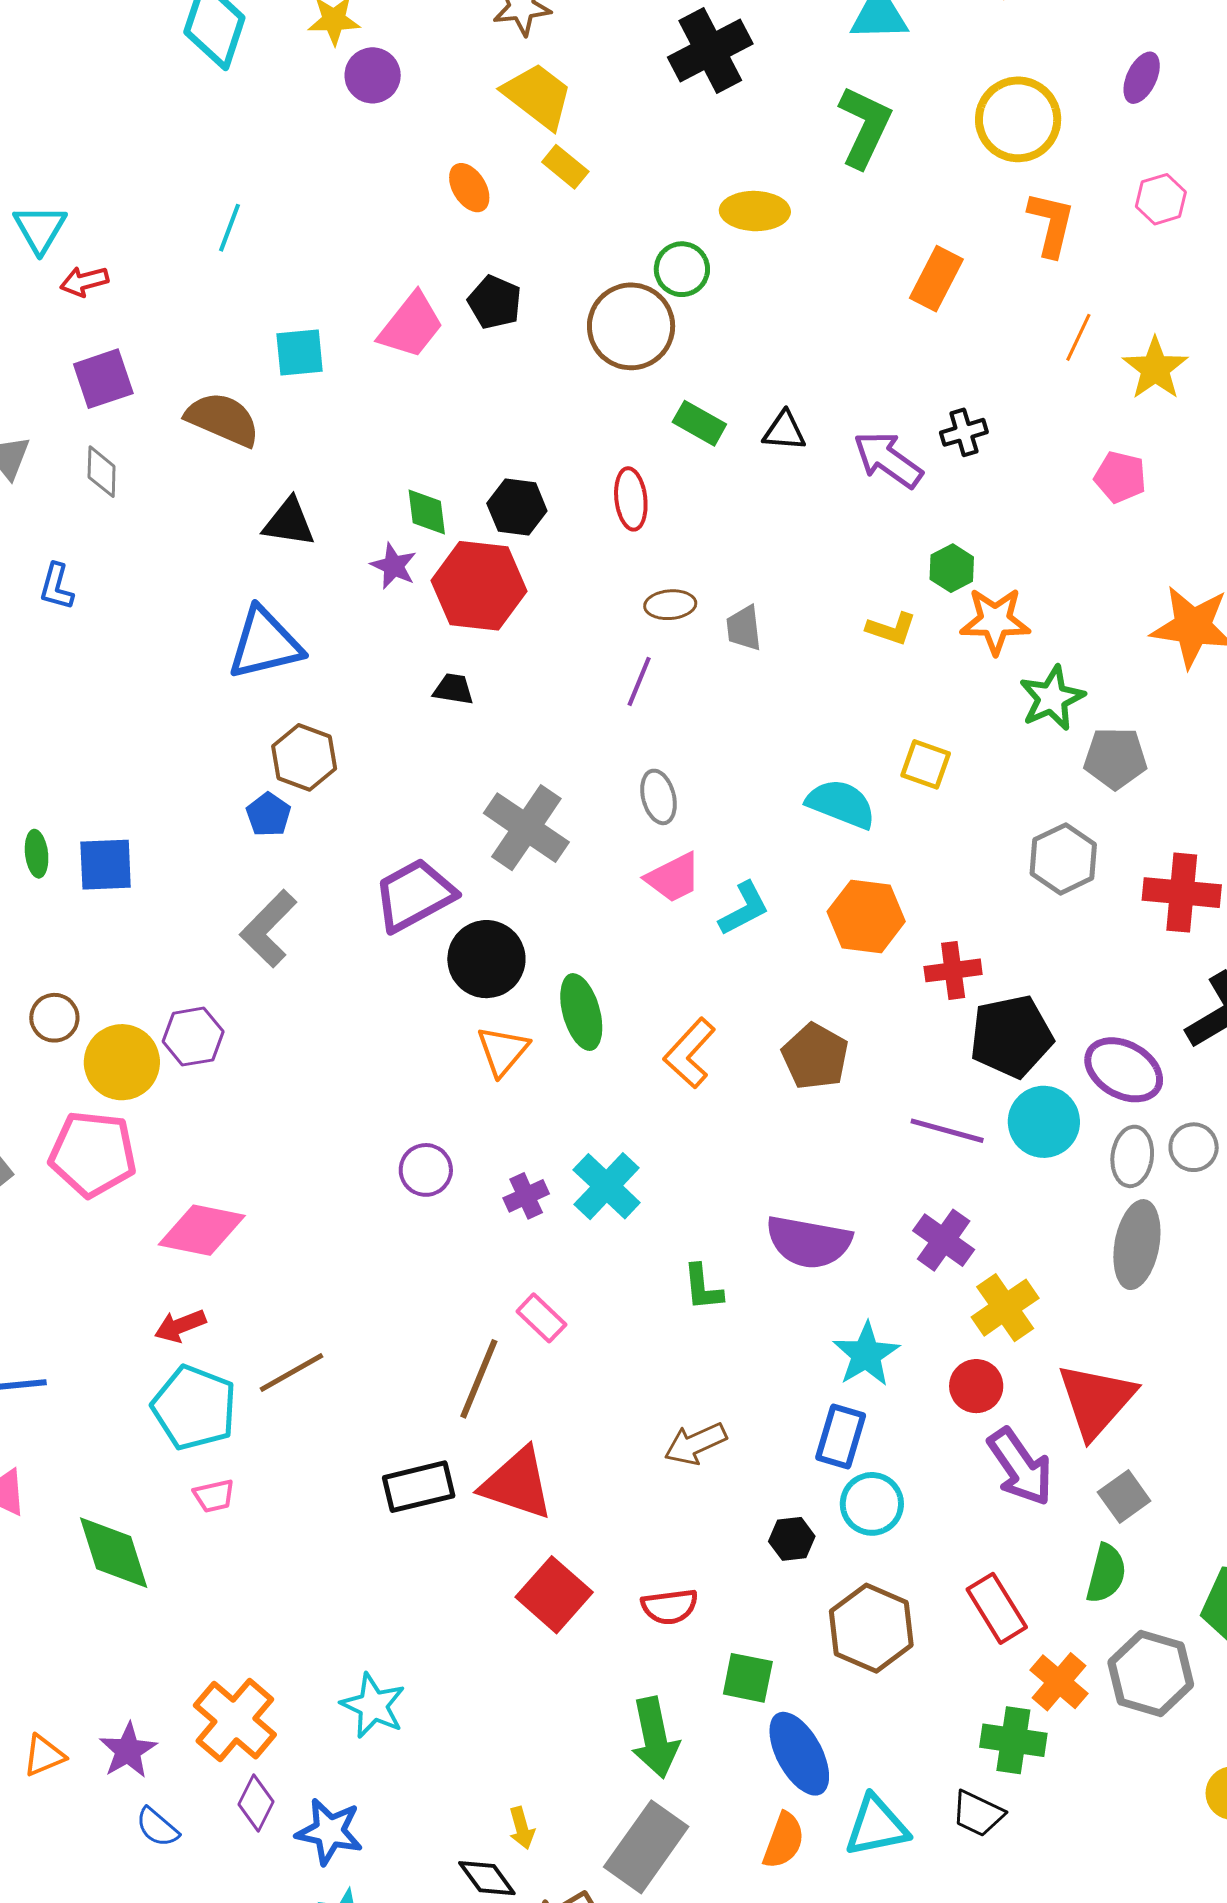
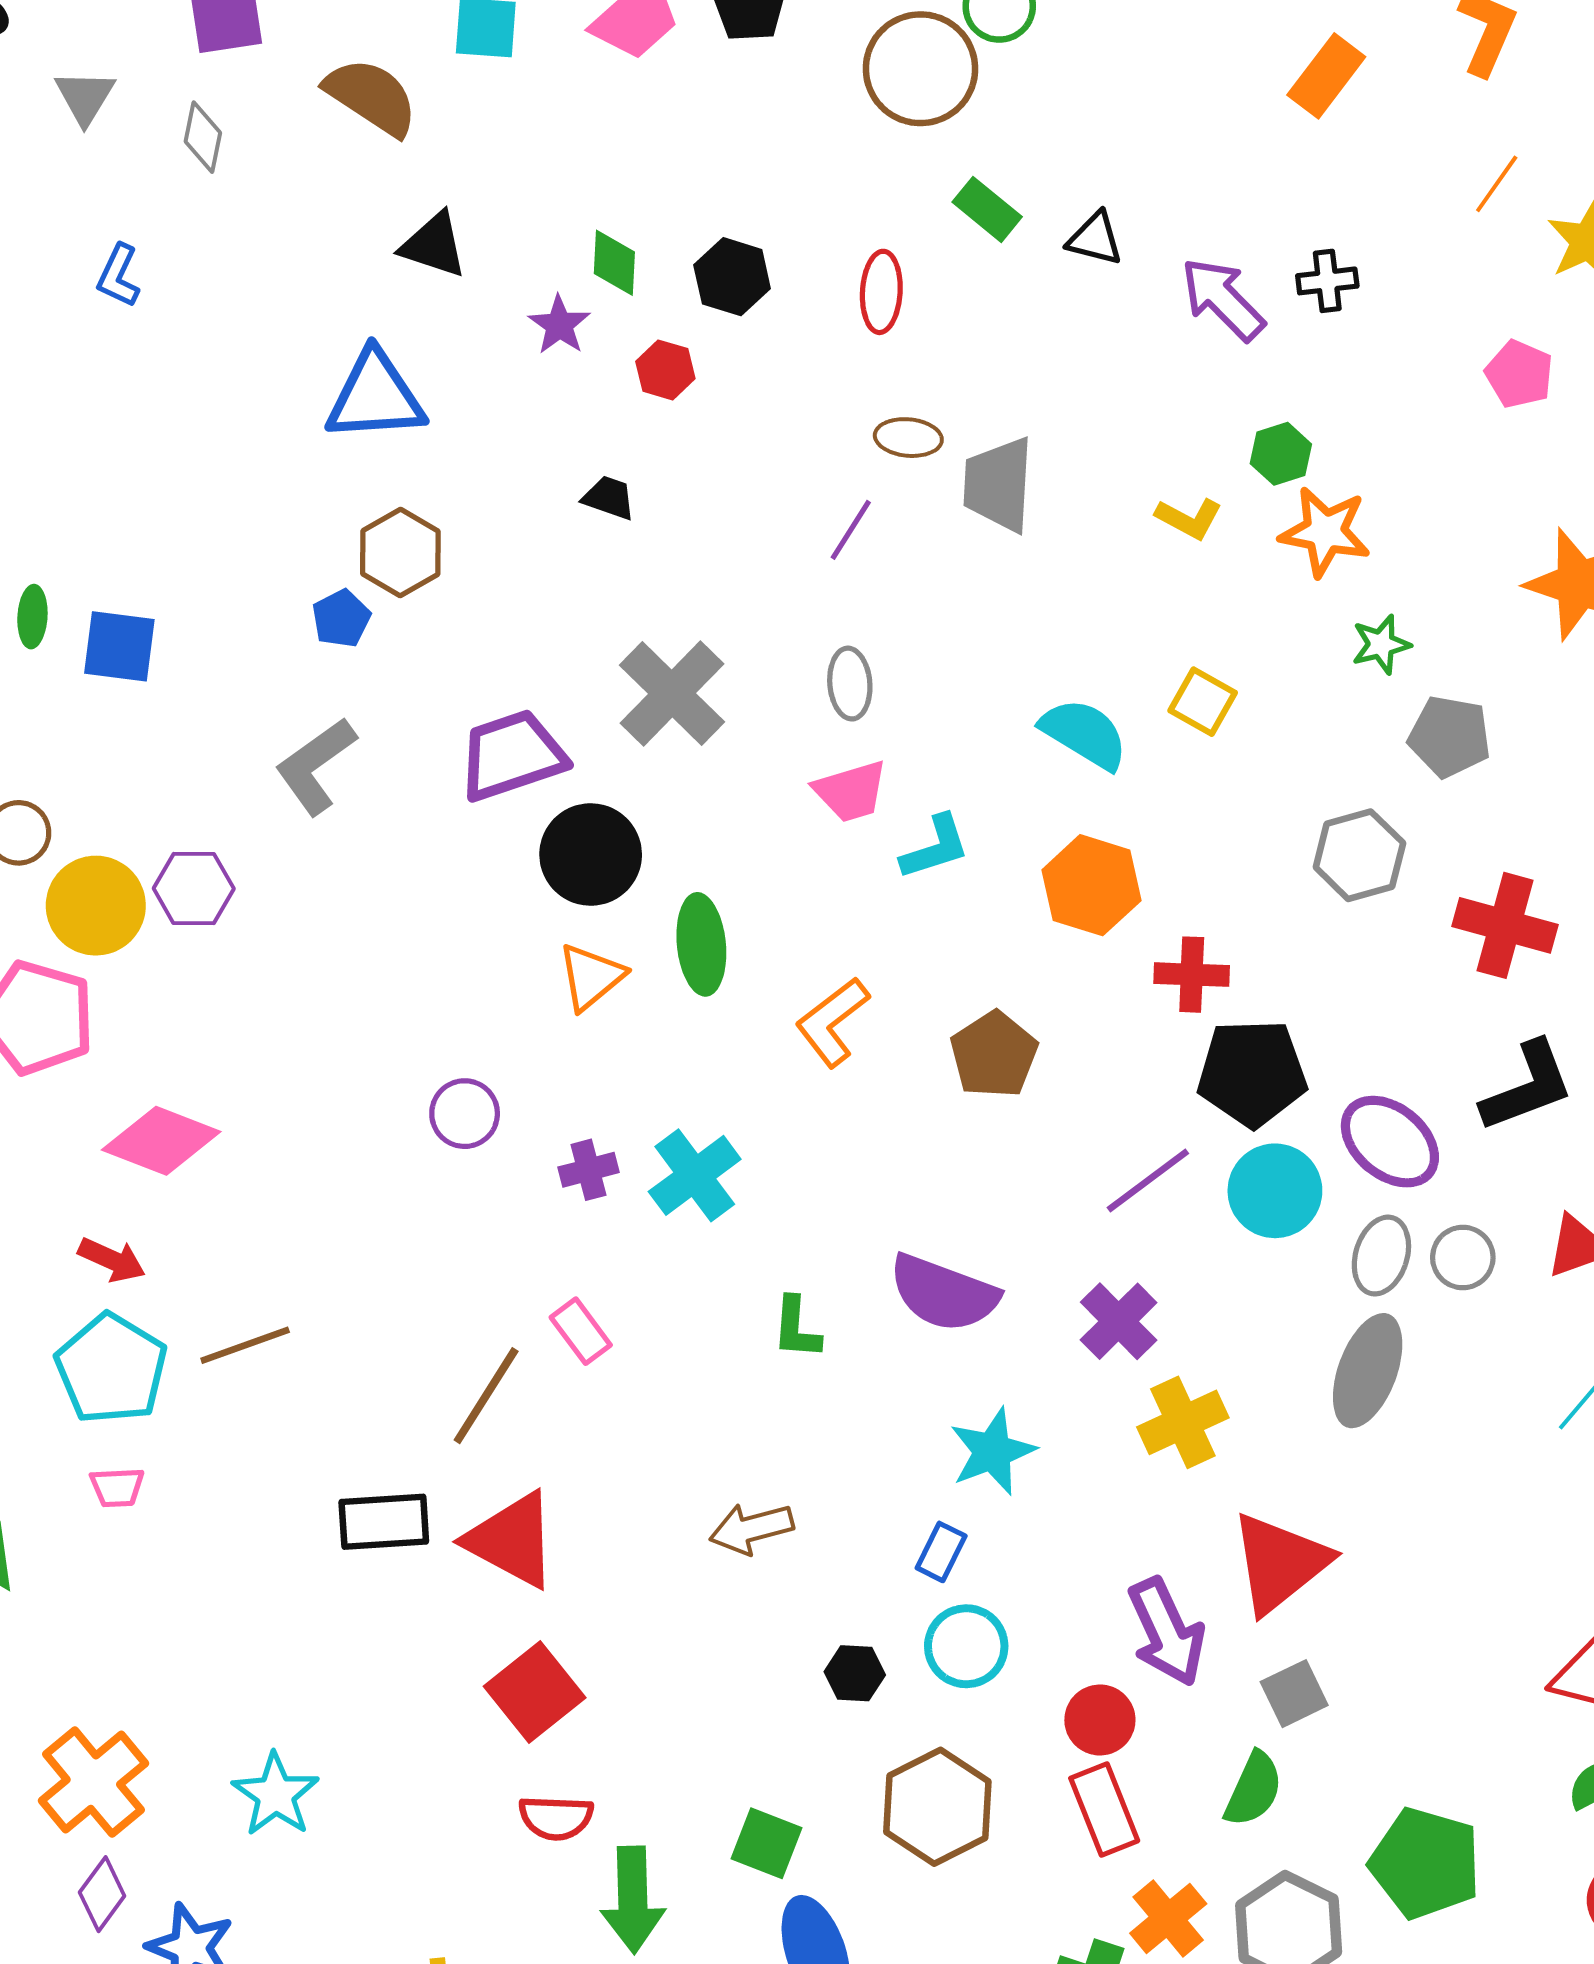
red hexagon: (479, 586) -> (665, 370), size x0.5
gray trapezoid: (744, 628) -> (998, 485), size x1.6
green star: (1052, 698) -> (1381, 644), size x0.7
purple line: (947, 1131) -> (1148, 1180), turned -62
red arrow: (180, 1326) -> (112, 1260), turned -144
red circle: (976, 1386) -> (1100, 1720), moved
blue rectangle: (841, 1436) -> (941, 1552), size x0.7
red semicircle: (670, 1607) -> (556, 1818), moved

